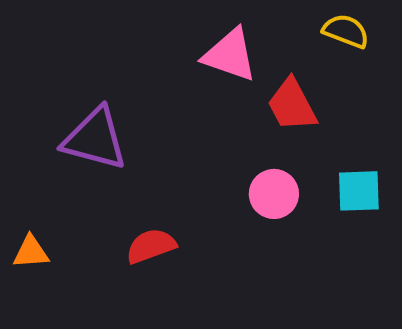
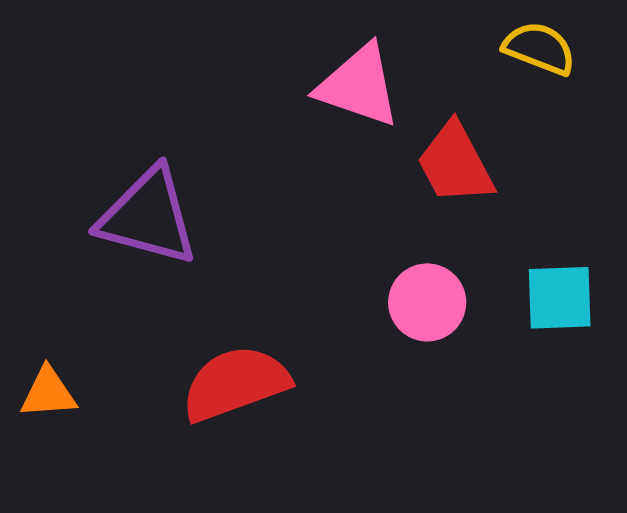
red semicircle: (151, 246) -> (235, 384), size x1.4

